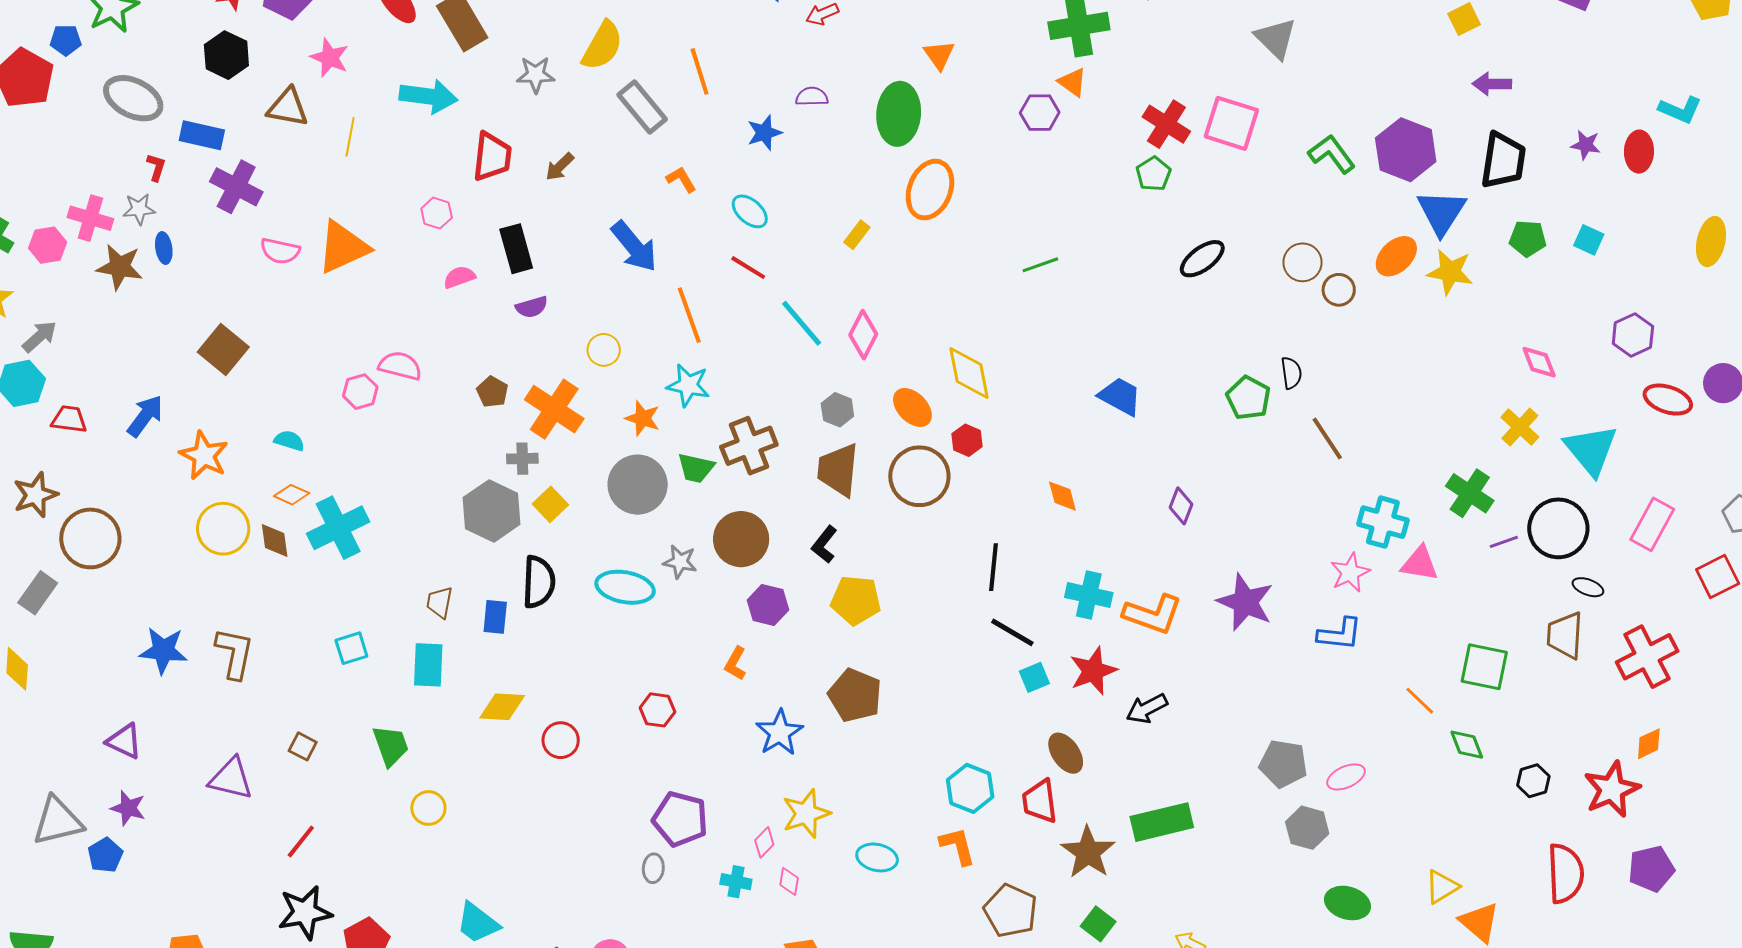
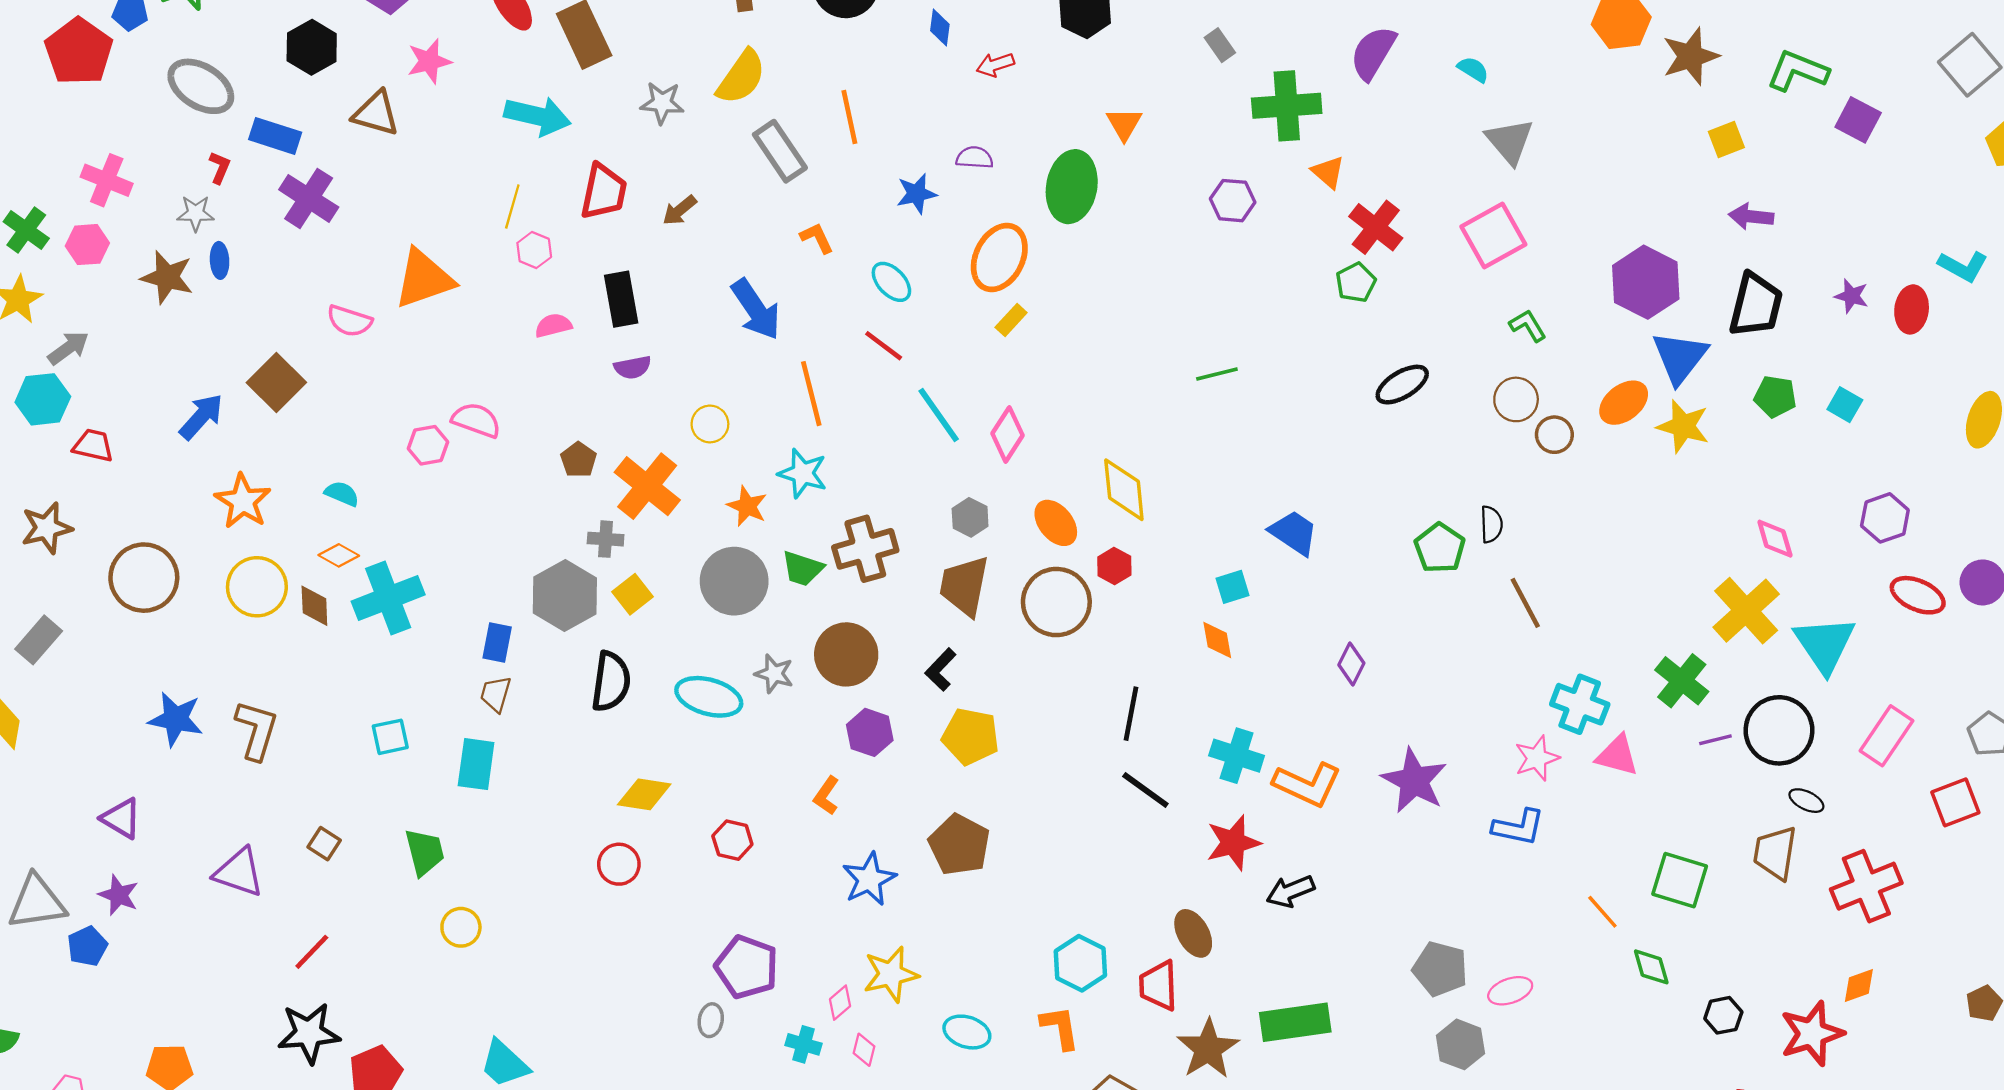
pink star: (330, 58) -> (429, 61), turned 30
orange triangle: (1072, 82) -> (1328, 172), moved
pink square: (1231, 123) -> (1493, 236), moved, turned 38
yellow line: (350, 137) -> (512, 206), moved
green L-shape: (1332, 154) -> (1528, 326), moved, size x0.7
orange ellipse: (930, 190) -> (999, 258), moved
pink cross: (90, 218) -> (107, 180), moved
pink semicircle: (280, 251) -> (349, 321), moved
blue arrow: (145, 416) -> (201, 417), moved
yellow cross: (1520, 427) -> (1746, 611), size x1.5
brown circle: (90, 538) -> (144, 578), moved
blue rectangle: (495, 617) -> (497, 642), moved
cyan square: (1034, 677) -> (1233, 587), moved
yellow diamond: (502, 707) -> (644, 794), moved

